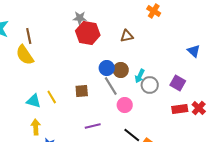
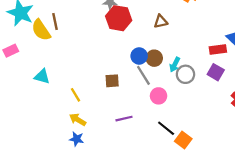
yellow semicircle: (25, 55) -> (41, 30), moved
yellow line: (52, 97) -> (75, 95), moved
cyan triangle: (34, 101) -> (42, 76), moved
red rectangle: (180, 109) -> (218, 50), moved
yellow arrow: (36, 127) -> (78, 120), moved, turned -56

